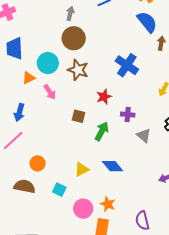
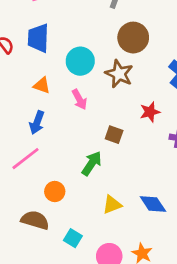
brown circle: (74, 38) -> (133, 38), moved
orange triangle: (29, 78) -> (42, 85), moved, turned 40
green arrow: (102, 131) -> (92, 163), moved
cyan square: (59, 190) -> (73, 238), moved

